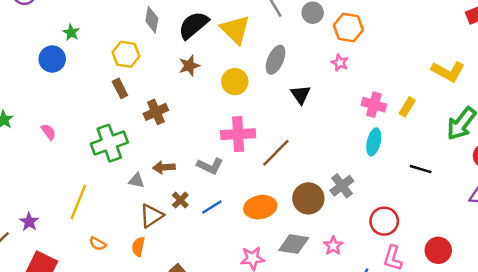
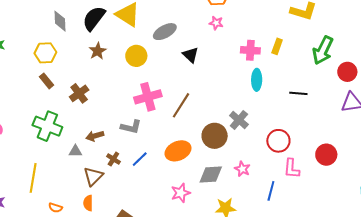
gray ellipse: (276, 60) -> (165, 32), turned 50
green cross: (109, 143) -> (47, 126), turned -36

